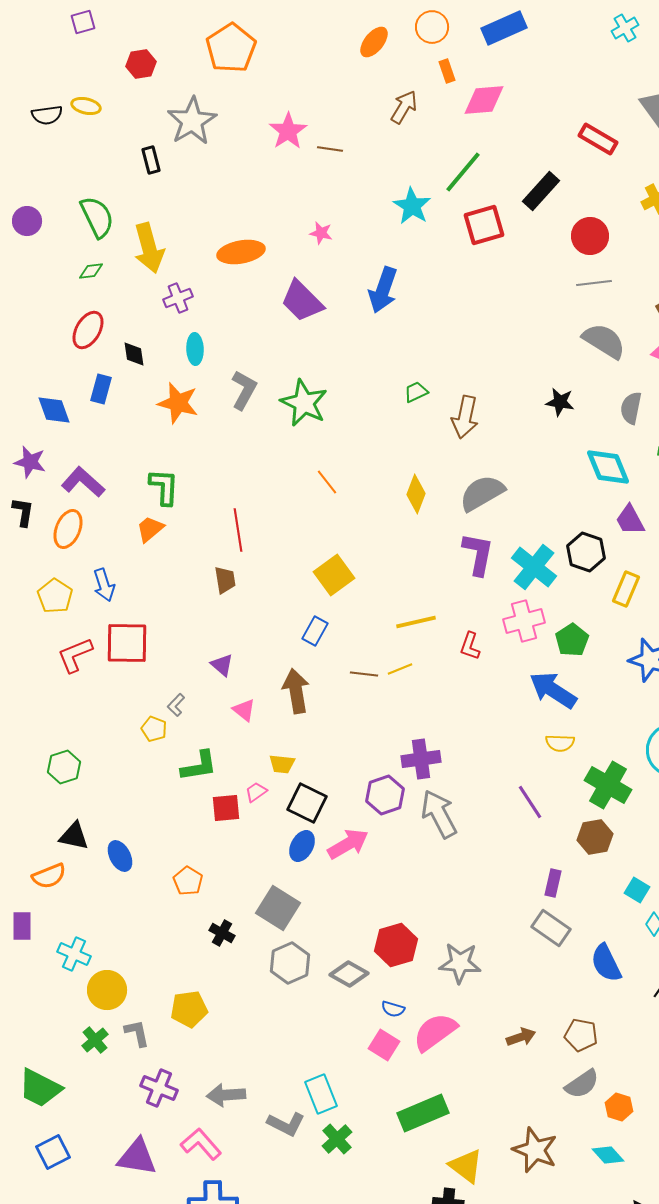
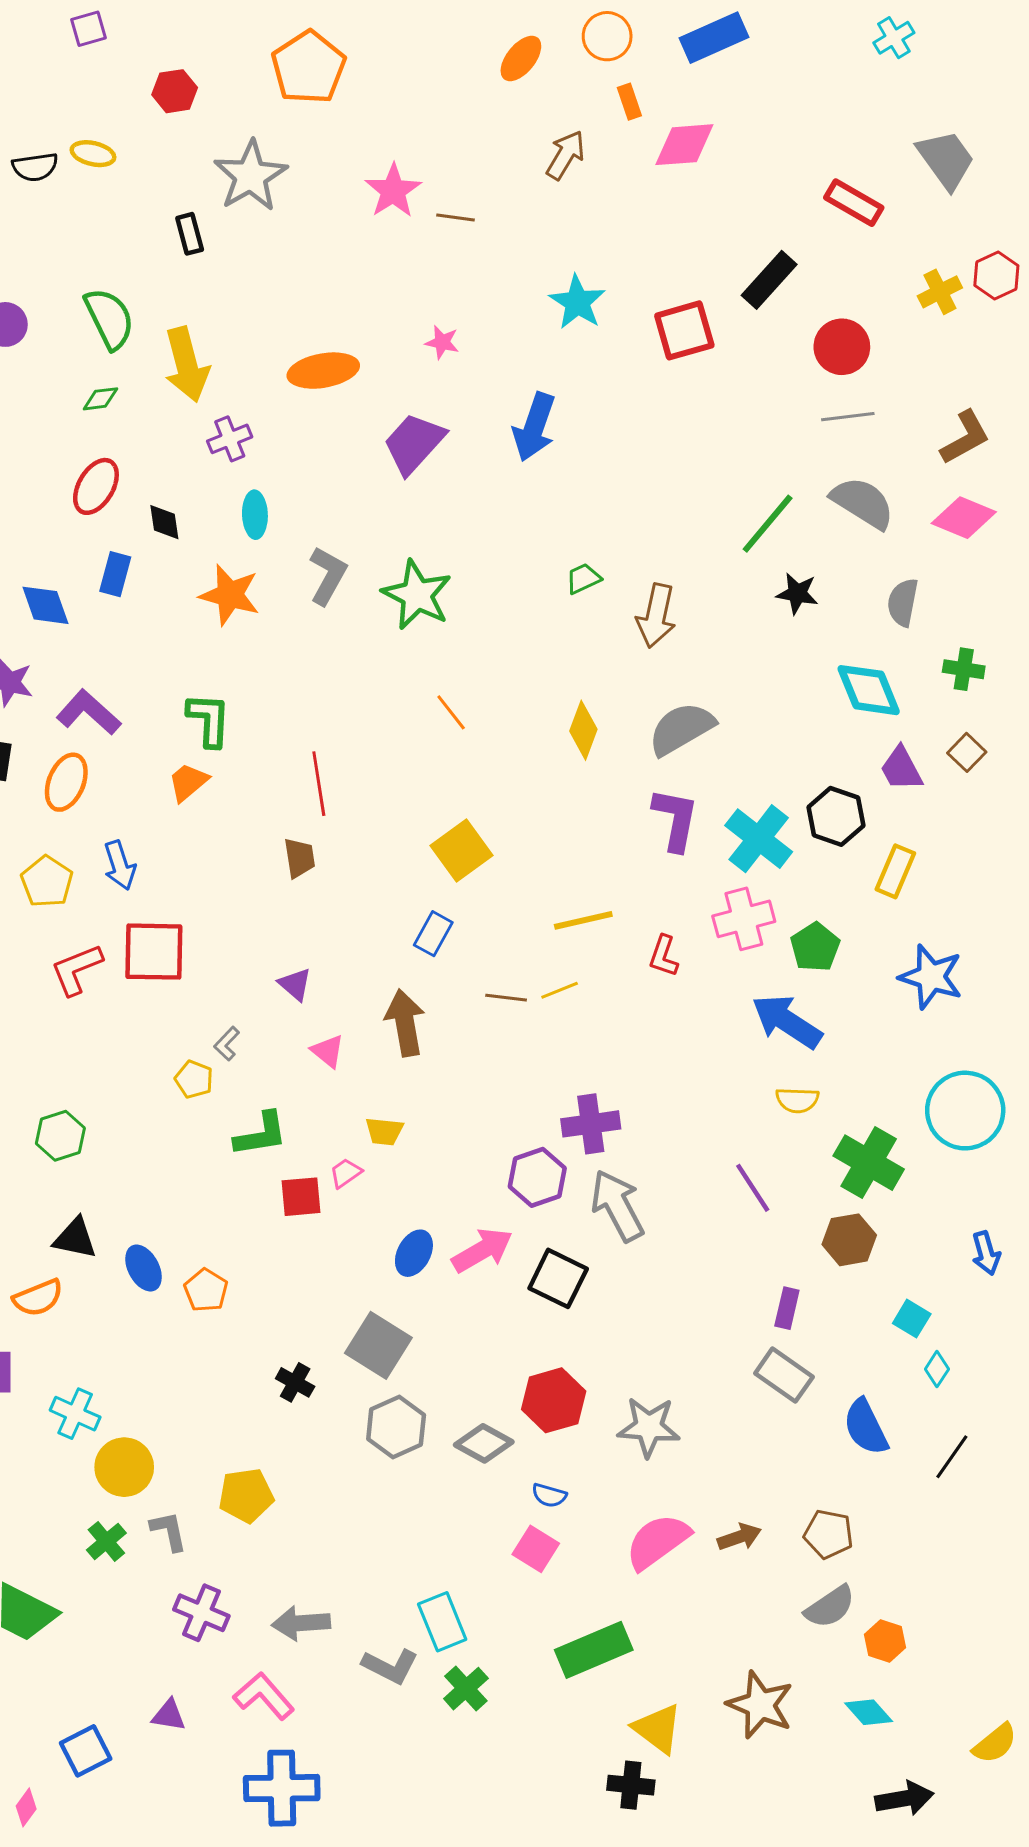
green line: (463, 172) -> (768, 524), moved
purple trapezoid: (302, 301) -> (414, 443), turned 87
black square: (307, 803) -> (558, 1278), moved
orange pentagon: (188, 881) -> (206, 1290), moved
pink semicircle: (435, 1032) -> (658, 1541), moved
blue square: (53, 1152) -> (86, 1751), moved
purple triangle: (137, 1157) -> (169, 1715), size x0.6

